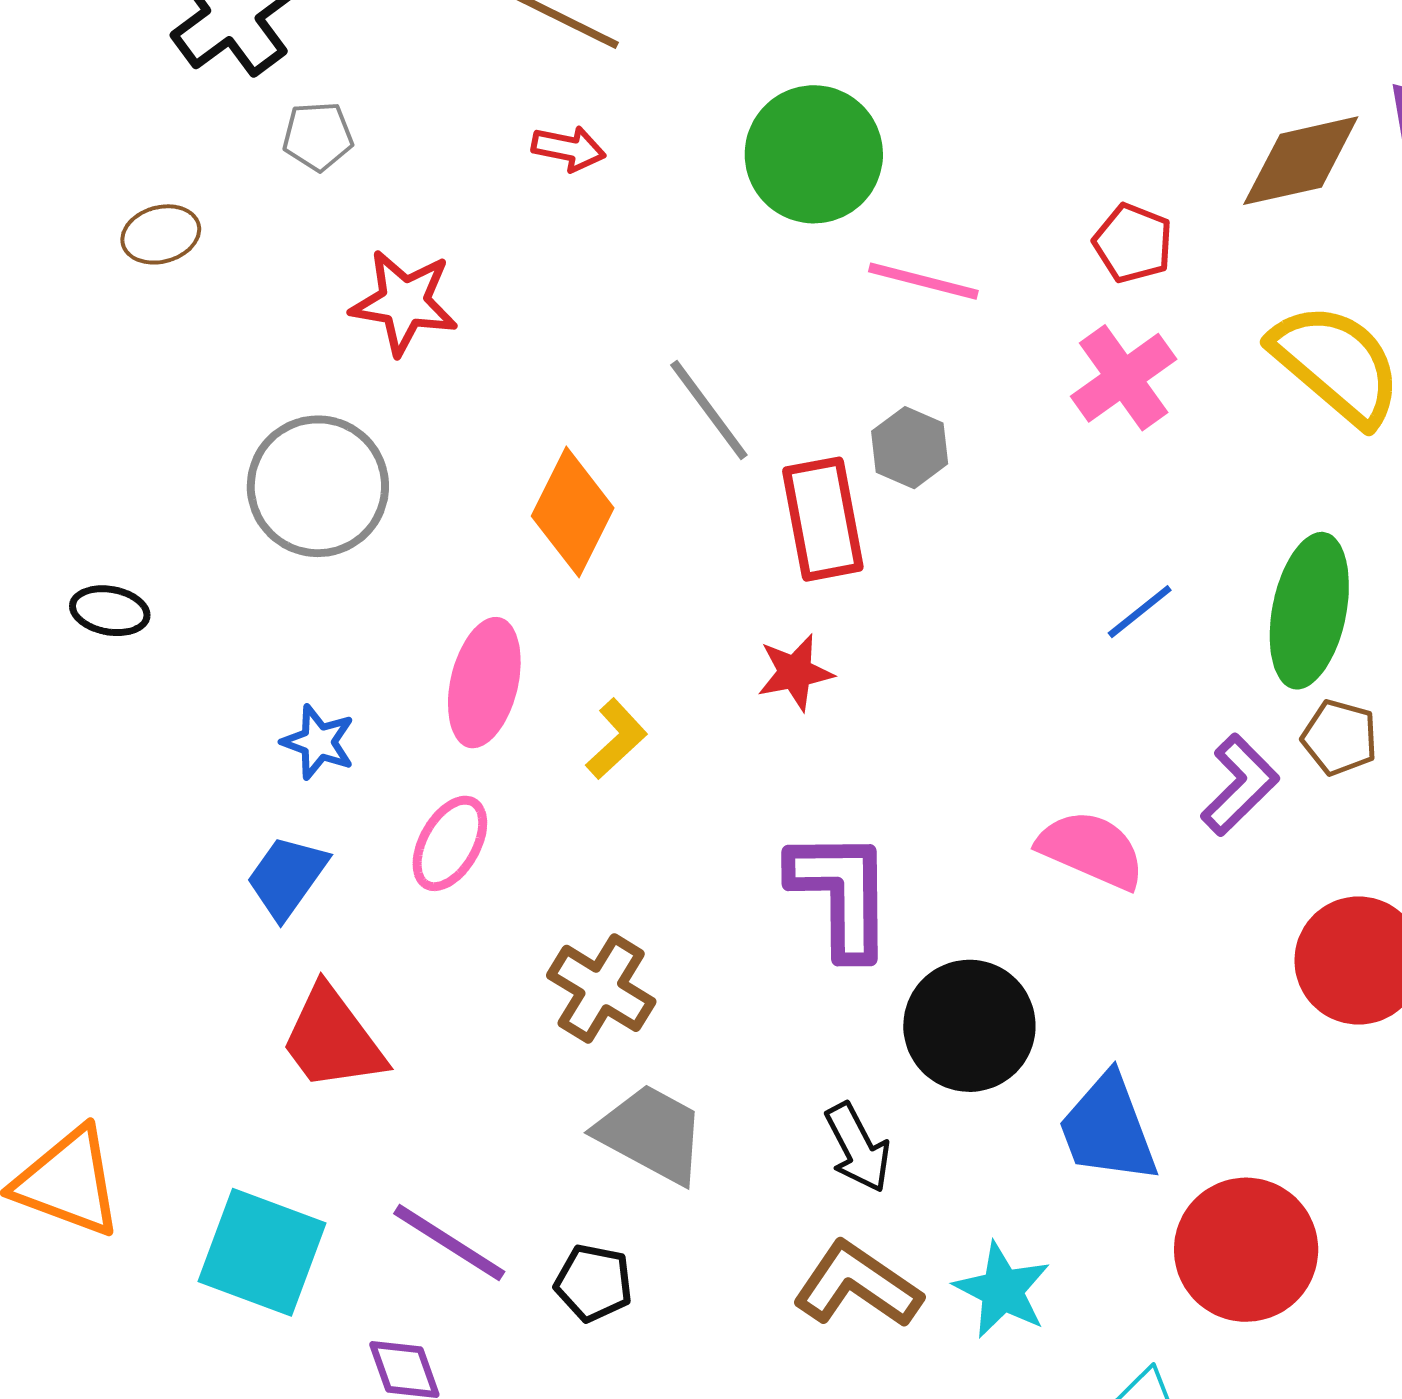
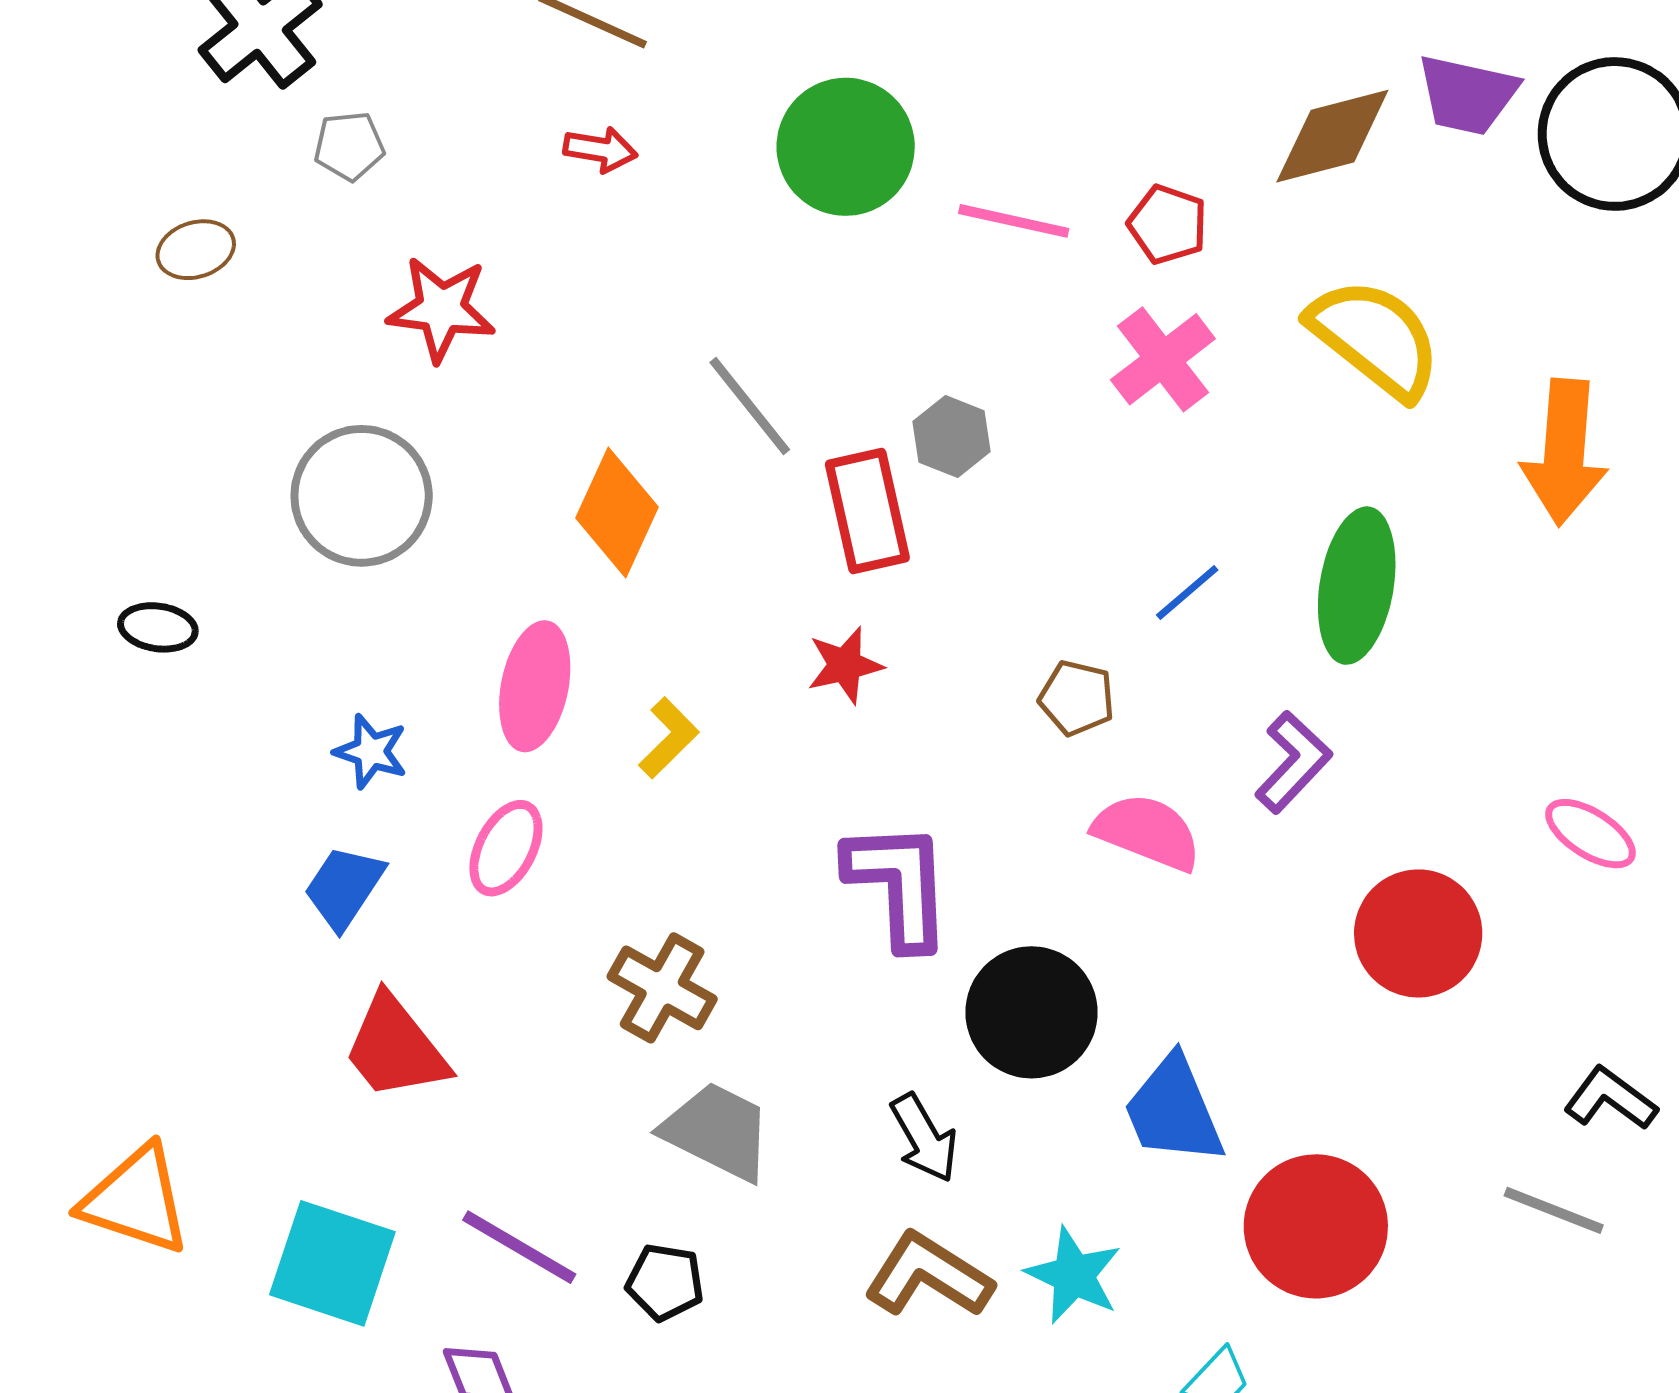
pink line: (923, 281) -> (1014, 221), moved
brown pentagon: (1340, 737) -> (1077, 698), moved

